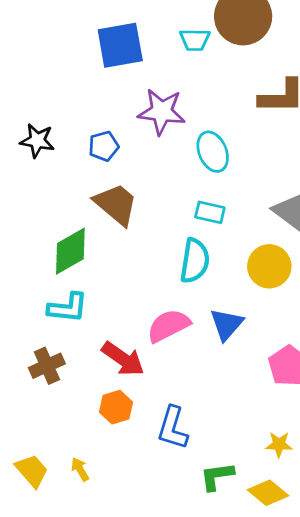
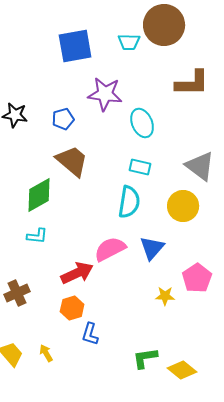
cyan L-shape: (68, 308) -> (37, 236), size x0.7
red arrow: (123, 359) -> (77, 273), turned -60
brown cross: (47, 366) -> (17, 293), moved
blue L-shape: (173, 428) -> (90, 334), moved, size x0.7
yellow star: (279, 444) -> (165, 296), moved

